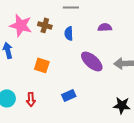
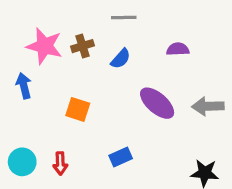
brown cross: (45, 25) -> (83, 46), turned -32
blue semicircle: (69, 33) -> (121, 59), turned -136

